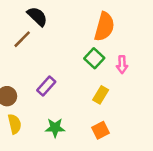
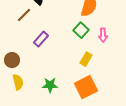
purple rectangle: (46, 86) -> (41, 39), moved
orange square: (101, 130) -> (86, 87), size x1.6

